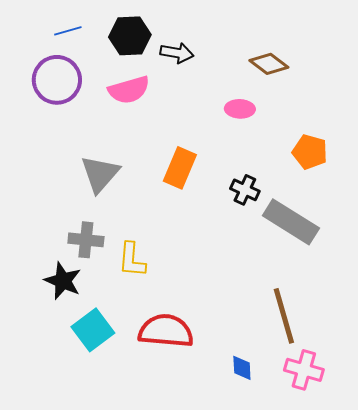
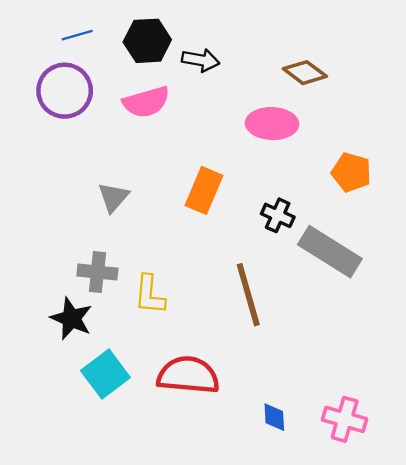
pink ellipse: (240, 109) -> (272, 124), size x1.5
gray triangle: (100, 174) -> (113, 197), size x0.7
brown line: (284, 316) -> (248, 295), moved

